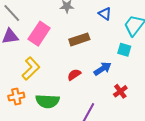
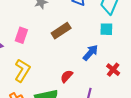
pink rectangle: (39, 34) -> (21, 35), size x0.7
red semicircle: (74, 75) -> (67, 76), moved

